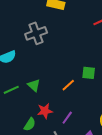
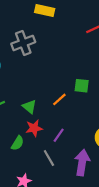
green triangle: (34, 85) -> (29, 107), moved

